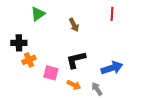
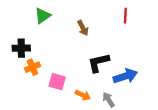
black L-shape: (76, 60) -> (98, 63), moved

